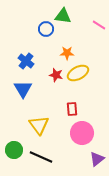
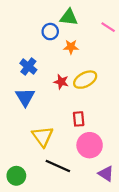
orange star: (67, 53) -> (71, 47), moved
green circle: (14, 150) -> (16, 176), moved
black line: (41, 157) -> (58, 166), moved
purple triangle: (97, 159) -> (106, 174), turned -49

